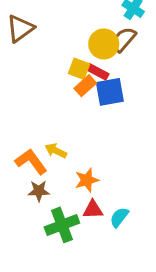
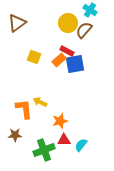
yellow circle: (104, 44) -> (68, 23), moved
yellow square: (79, 69) -> (34, 57), moved
orange L-shape: (31, 162) -> (24, 109), turned 30
brown star: (39, 191) -> (15, 135), moved

